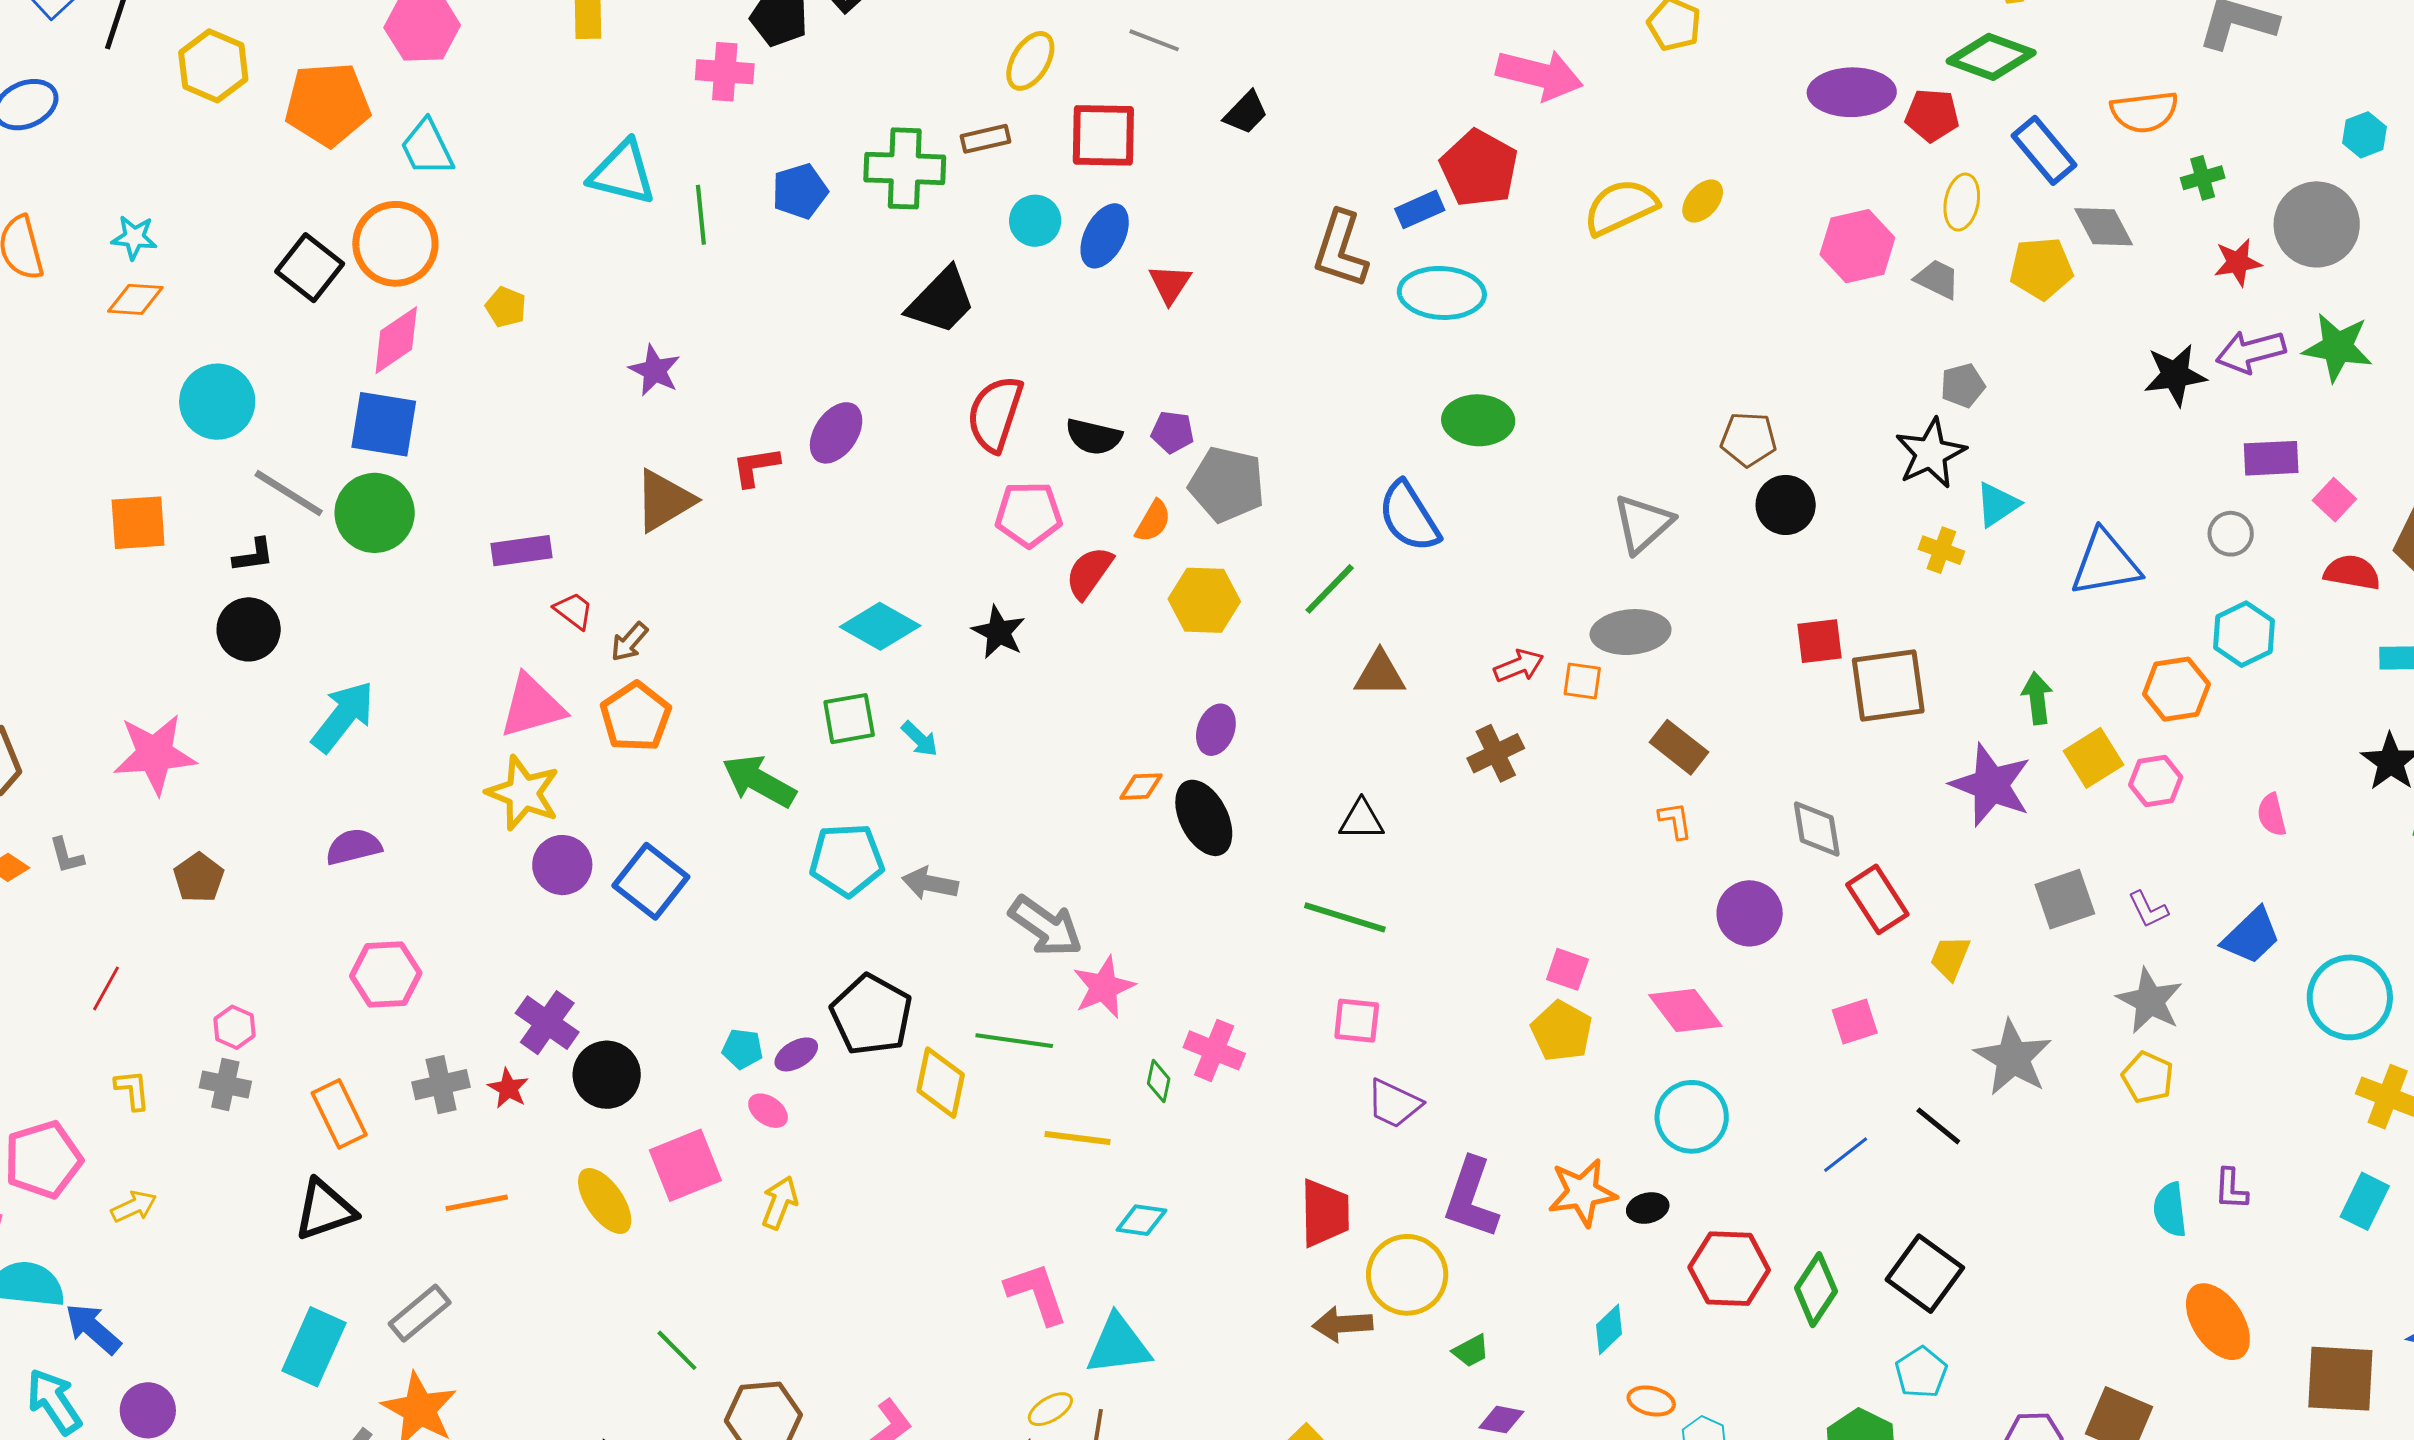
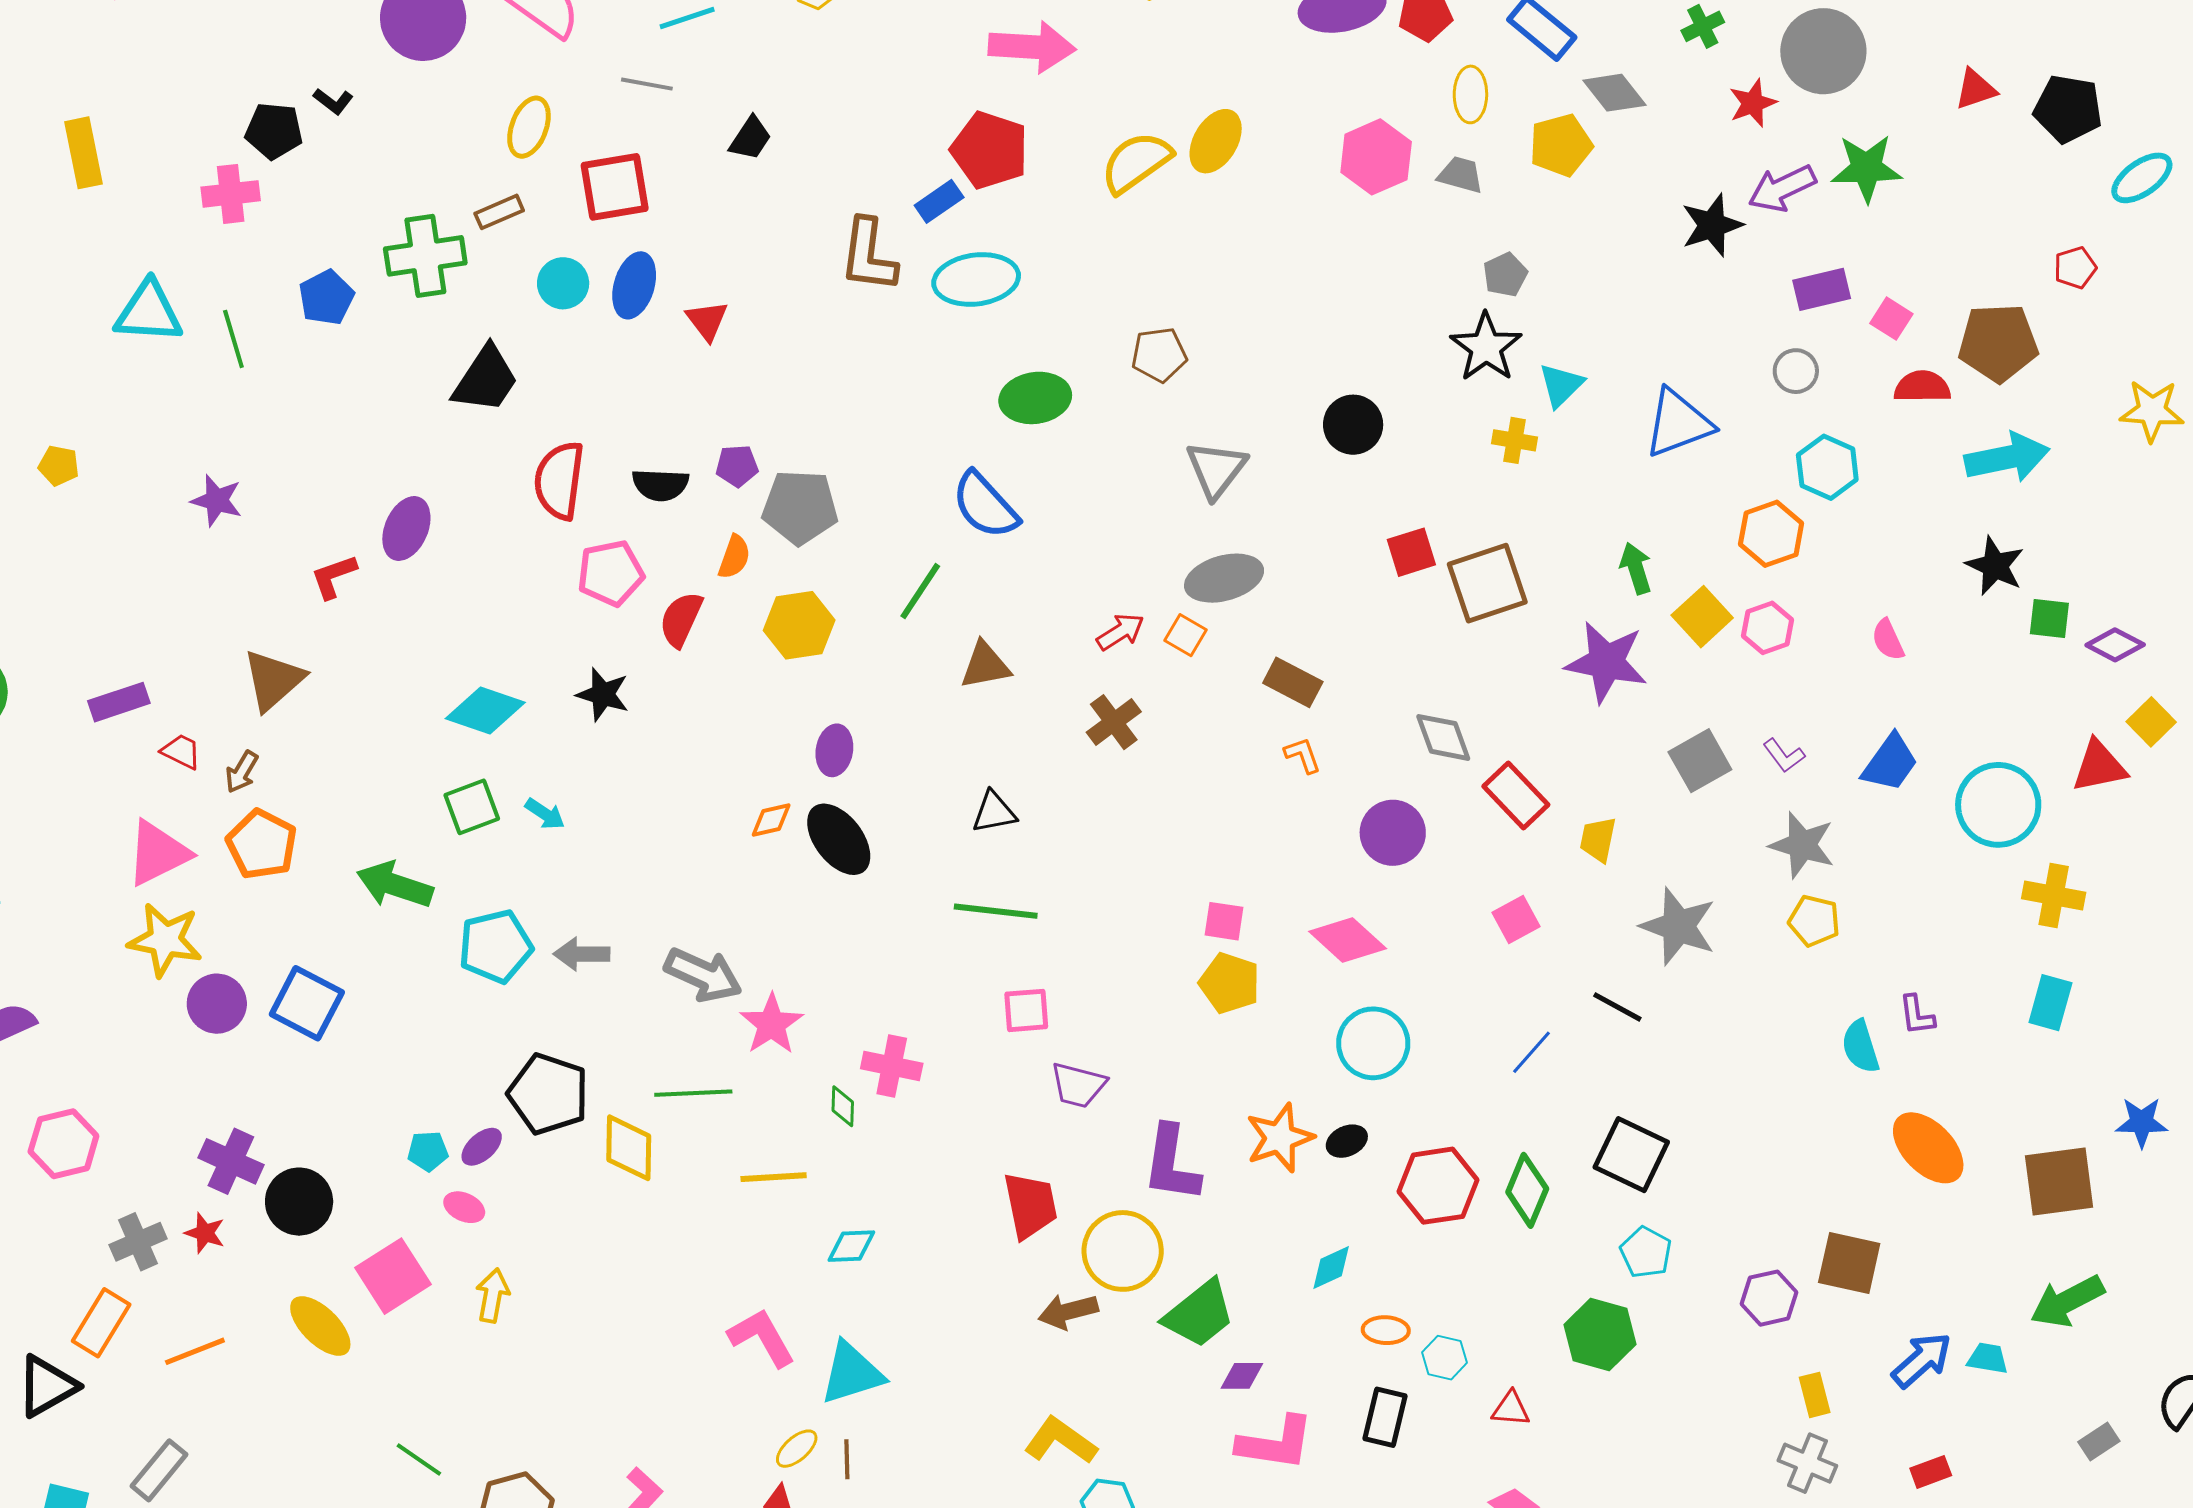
yellow ellipse: (1703, 201) -> (1216, 141), size x1.4
brown pentagon: (1749, 439) -> (1159, 355), moved
brown triangle: (664, 501) -> (273, 680), moved
orange square: (1582, 681) -> (1185, 635), turned 33
orange rectangle: (339, 1114) -> (101, 1323), moved, turned 68
cyan diamond: (1609, 1329) -> (1331, 1268), turned 30
green trapezoid: (1471, 1351) -> (1199, 1314), size x2.0

